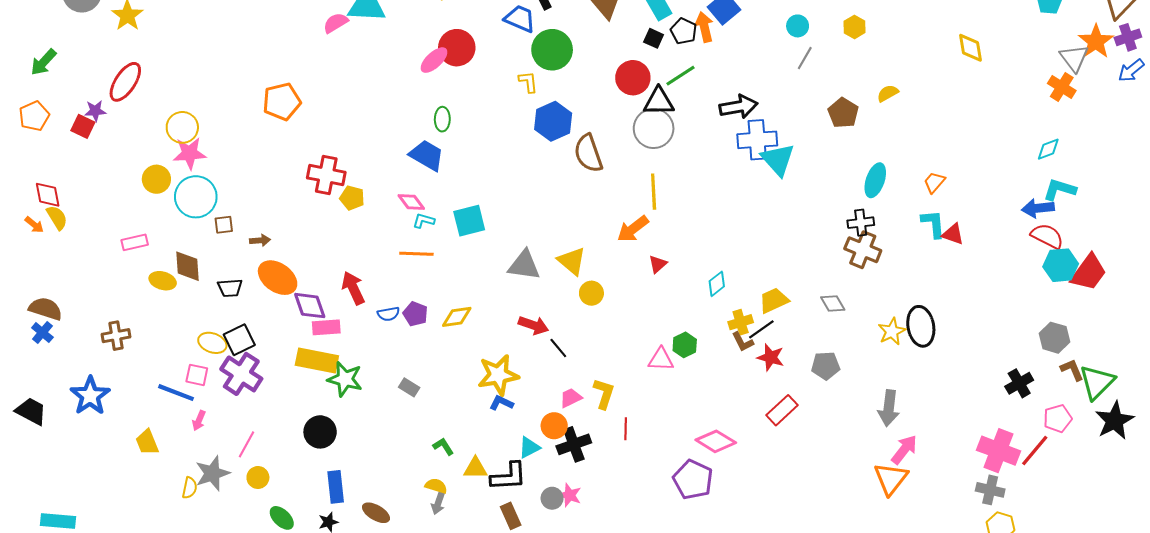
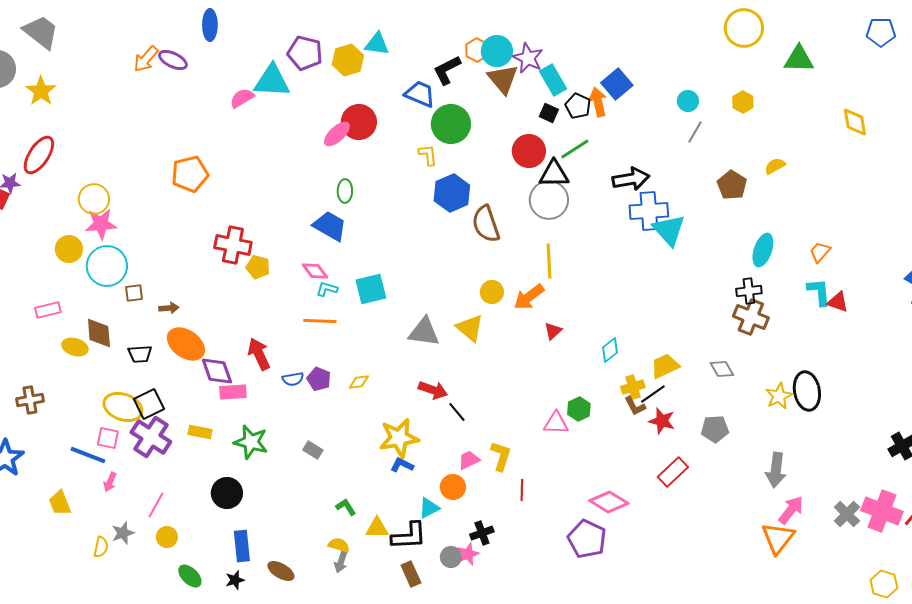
yellow circle: (591, 293) -> (492, 292), moved
yellow diamond: (457, 317) -> (359, 382), size x0.7
yellow ellipse: (212, 343) -> (123, 407), size x1.4
yellow rectangle: (317, 360) -> (200, 432), moved, size x0.6
black cross: (574, 444) -> (482, 533), moved, size x0.7
gray star: (212, 473) -> (123, 533), size x0.7
gray cross: (990, 490) -> (847, 514), moved, turned 32
pink star: (570, 495) -> (468, 554), turned 30

